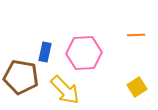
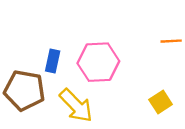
orange line: (136, 35) -> (171, 41), moved

